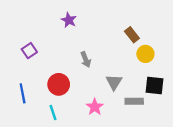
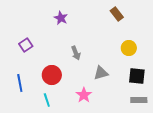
brown rectangle: (132, 35) -> (117, 14), moved
gray triangle: (114, 82) -> (101, 73), turned 42
gray rectangle: (134, 101) -> (139, 100), moved

